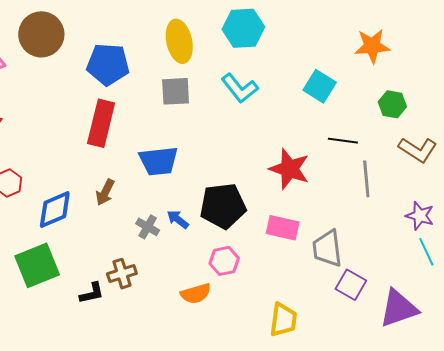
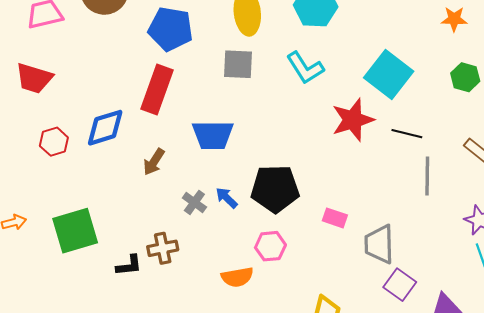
orange star: (372, 46) -> (454, 19), moved, size x0.7
cyan square: (320, 86) -> (389, 75), size x1.4
green hexagon: (392, 104) -> (465, 77), moved
red star: (289, 169) -> (353, 120), moved, turned 30
blue diamond: (55, 210) -> (105, 128), moved
pink rectangle: (283, 228) -> (335, 218), size x0.7

